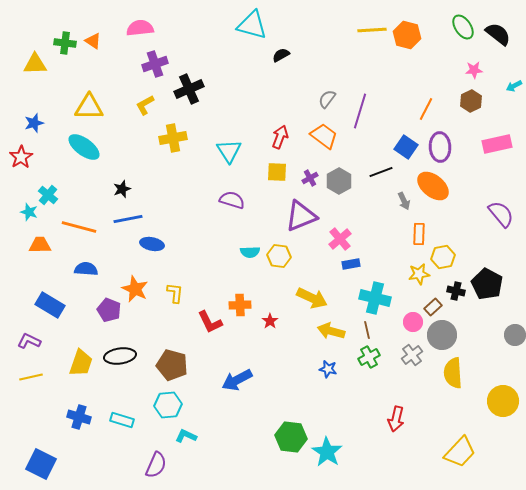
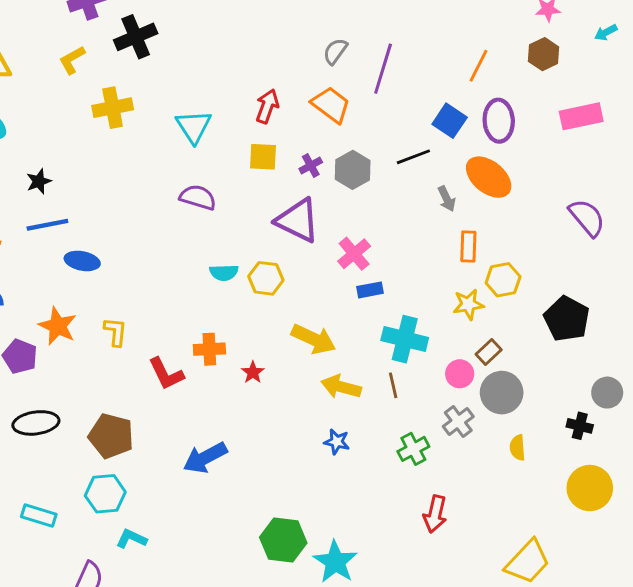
purple triangle: (301, 216) -> (298, 220), turned 48
black cross: (456, 291) -> (580, 426), moved
green cross: (369, 357) -> (413, 449), moved
yellow semicircle: (453, 373) -> (518, 448), size x0.6

